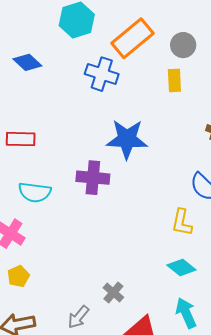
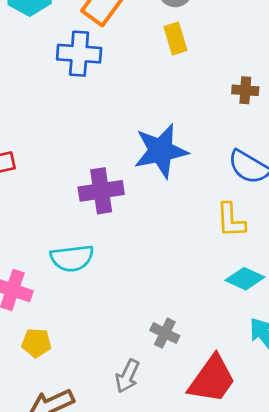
blue star: (127, 139) -> (161, 151), moved
cyan semicircle: (35, 192) -> (72, 258), moved
yellow pentagon: (18, 276) -> (36, 343), turned -30

